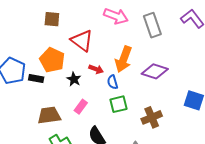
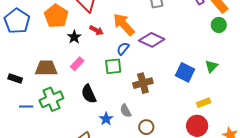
orange arrow: (123, 59) -> (124, 24), turned 110
black rectangle: (36, 78) -> (15, 78), moved
blue semicircle: (113, 82) -> (123, 49), moved, turned 48

